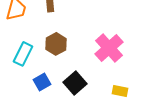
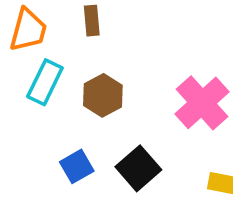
cyan rectangle: (23, 54) -> (45, 82), moved

